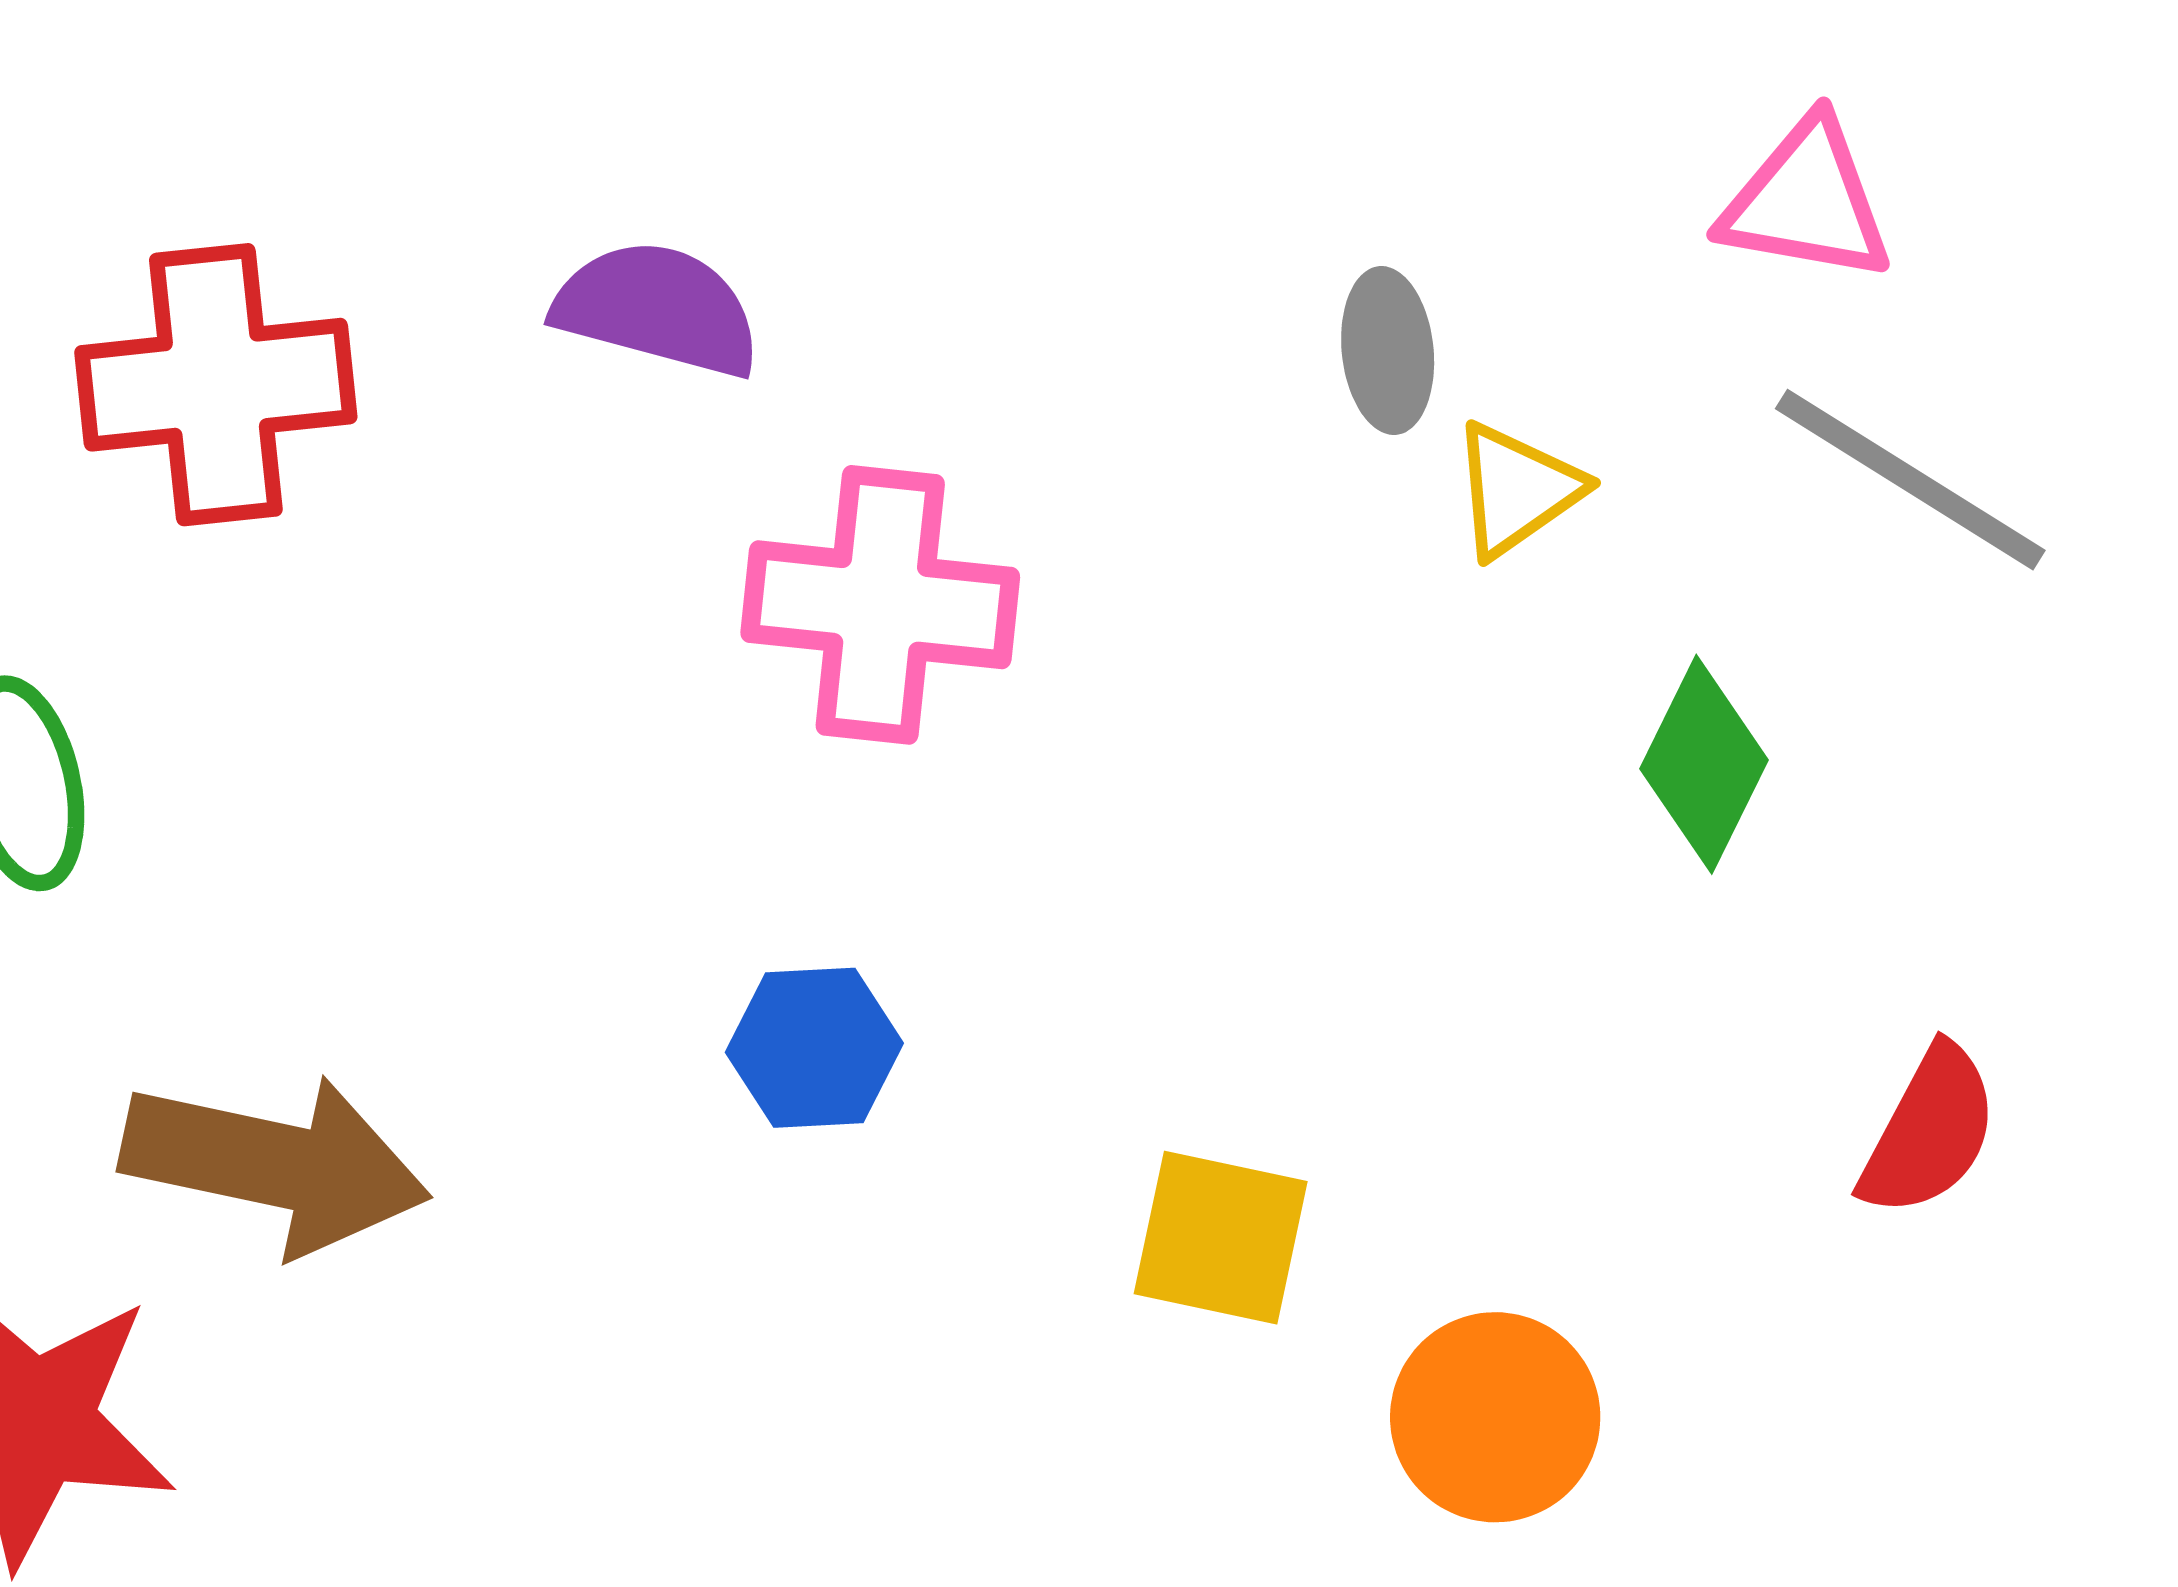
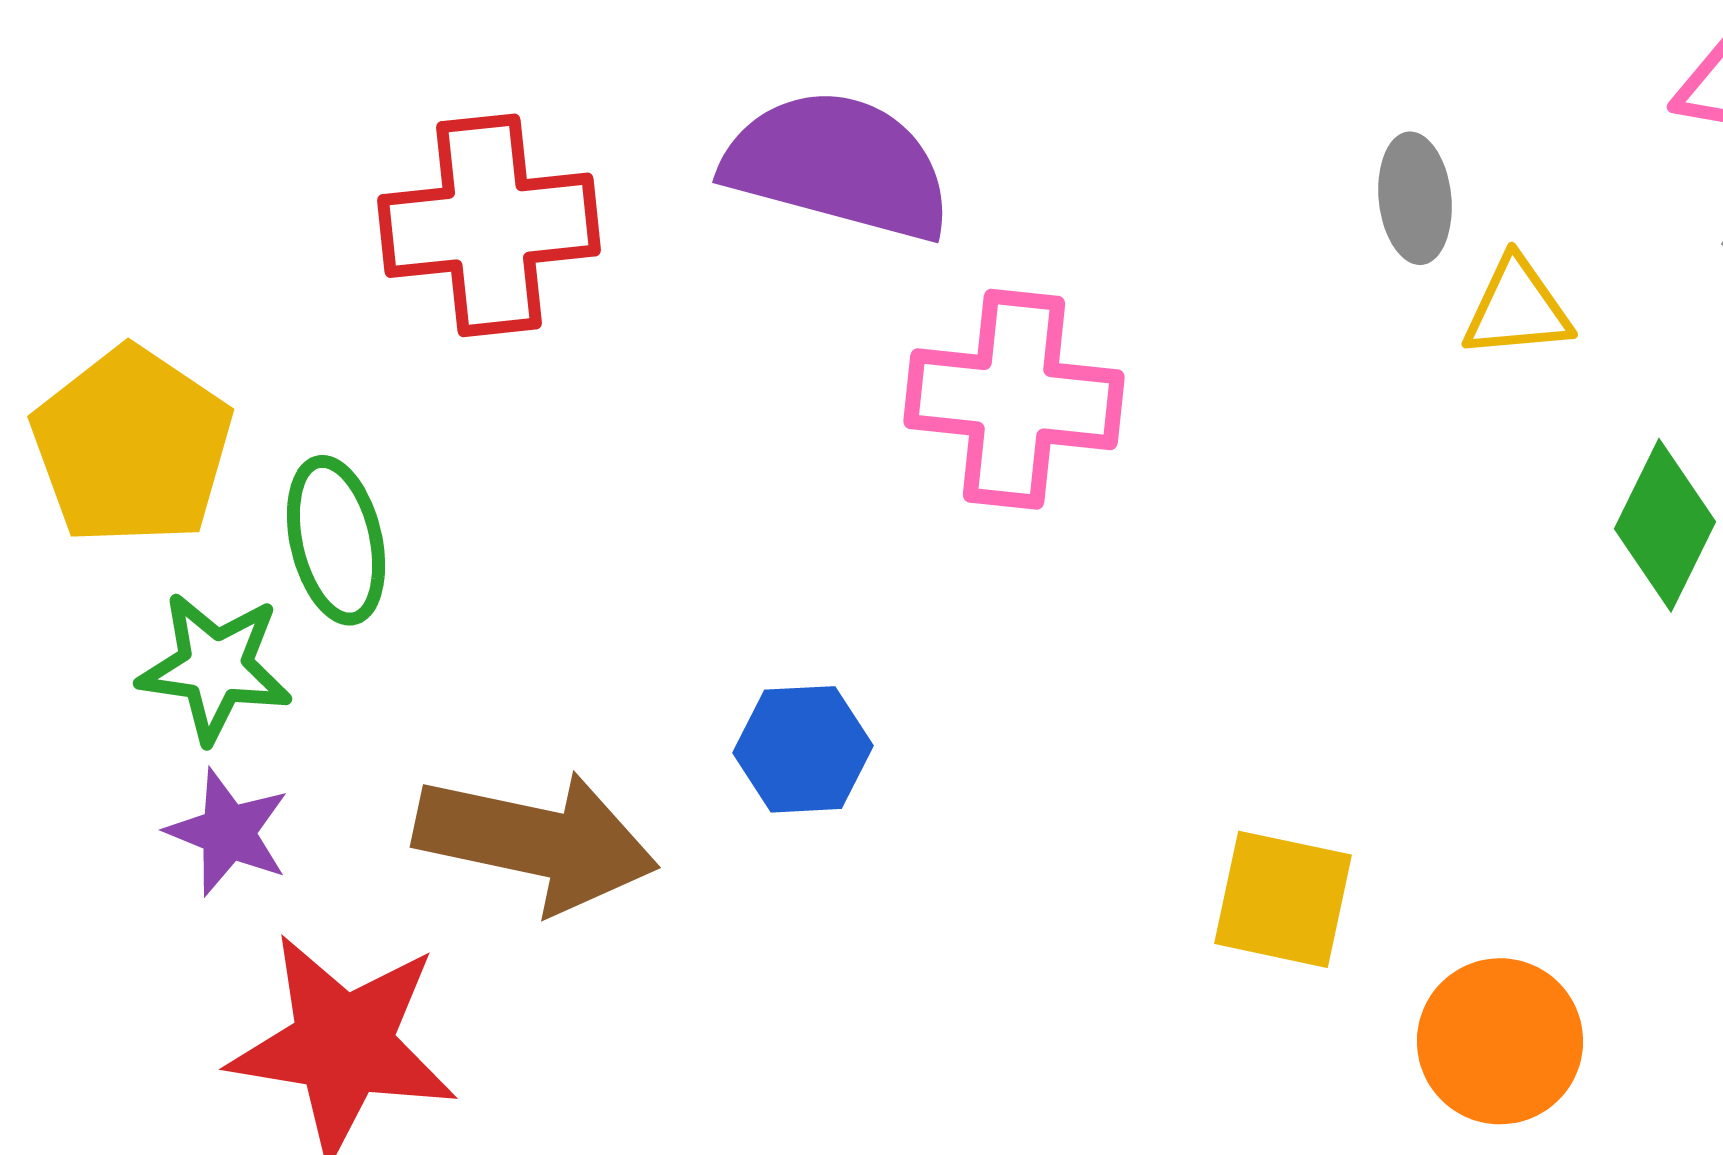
purple semicircle: (657, 309) -> (838, 165), size x1.4
yellow triangle: (1517, 490) -> (1517, 308), turned 30
blue hexagon: (814, 1048) -> (803, 749), moved

